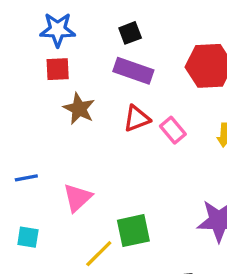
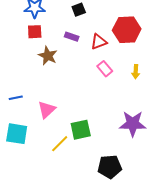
purple rectangle: (133, 71) -> (72, 37), moved, size x0.6
red triangle: (137, 119) -> (99, 42), moved
cyan square: (28, 237) -> (17, 134), size x1.6

